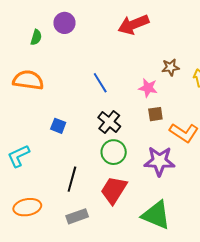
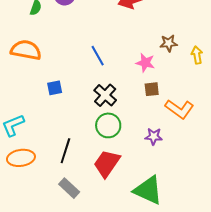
blue square: (58, 126) -> (55, 88), moved, turned -35
purple star: (159, 161) -> (154, 136), size x0.6
orange ellipse: (27, 207) -> (21, 158), moved
gray rectangle: (77, 216) -> (69, 188), turned 60

